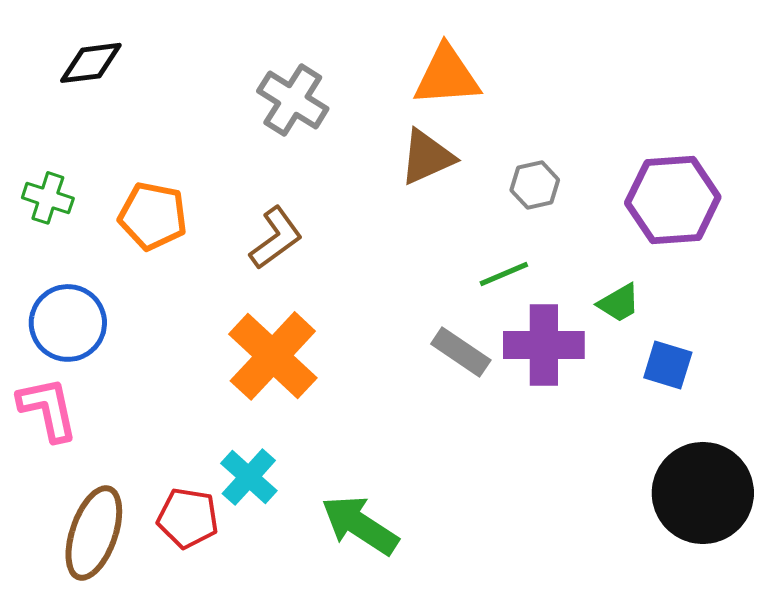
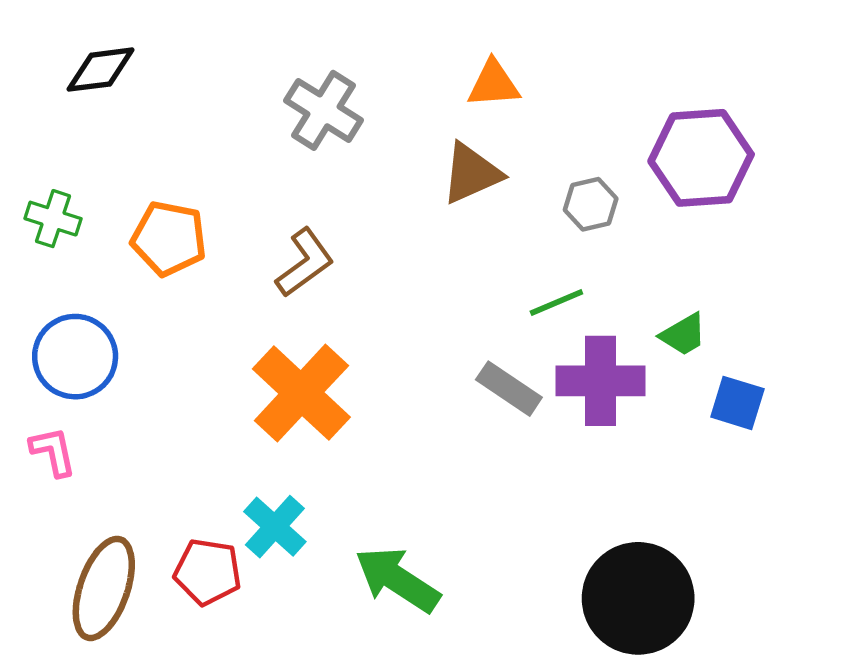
orange triangle: (447, 76) -> (493, 84), size x0.7
purple hexagon: (673, 200) -> (701, 158), moved
pink L-shape: (48, 409) -> (53, 452), size x0.7
black circle: (703, 493) -> (638, 598), moved

